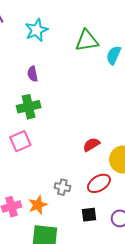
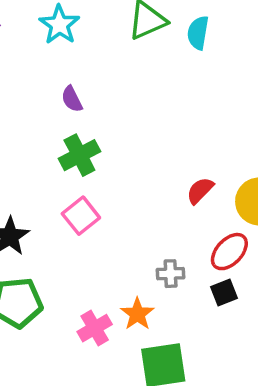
black square: (89, 215) -> (224, 292), moved

